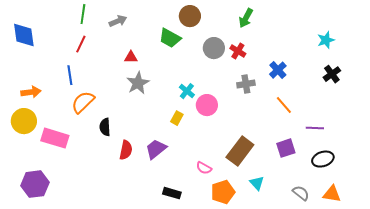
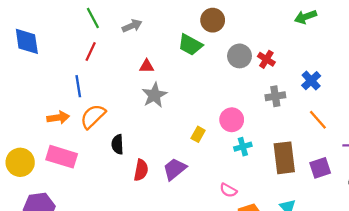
green line: (83, 14) -> (93, 18), turned -36
green arrow: (246, 18) -> (306, 17), moved, turned 42
cyan cross: (187, 91) -> (243, 147), moved, turned 35
orange arrow: (31, 92) -> (58, 118), moved
yellow circle: (24, 121) -> (20, 162), moved
brown rectangle: (240, 151) -> (284, 158), moved, turned -44

